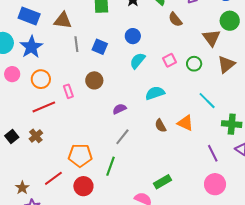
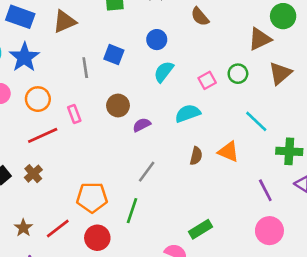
brown semicircle: (175, 19) -> (200, 17), moved
brown triangle: (63, 20) -> (64, 21), turned -30
brown triangle: (211, 38) -> (260, 39), turned 42
gray line: (76, 44) -> (85, 68), moved
pink square: (170, 60) -> (207, 80), moved
brown circle: (94, 80) -> (118, 106), moved
purple semicircle: (119, 109) -> (142, 125), moved
brown semicircle: (160, 126) -> (196, 156), turned -136
brown star: (22, 188) -> (23, 228), moved

